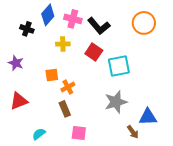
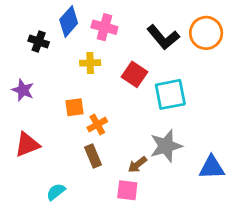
black L-shape: (99, 26) -> (163, 37), moved
brown arrow: (133, 132) -> (137, 165), moved, turned 88
pink square: (79, 133) -> (127, 190), moved

